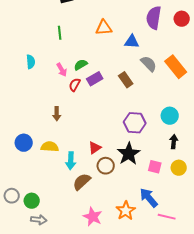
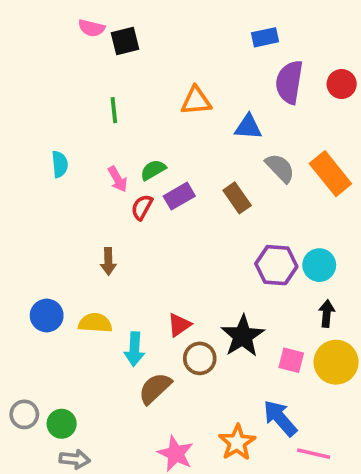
purple hexagon: (135, 123) -> (276, 265), moved
yellow circle: (179, 168) -> (336, 362), size x1.5

